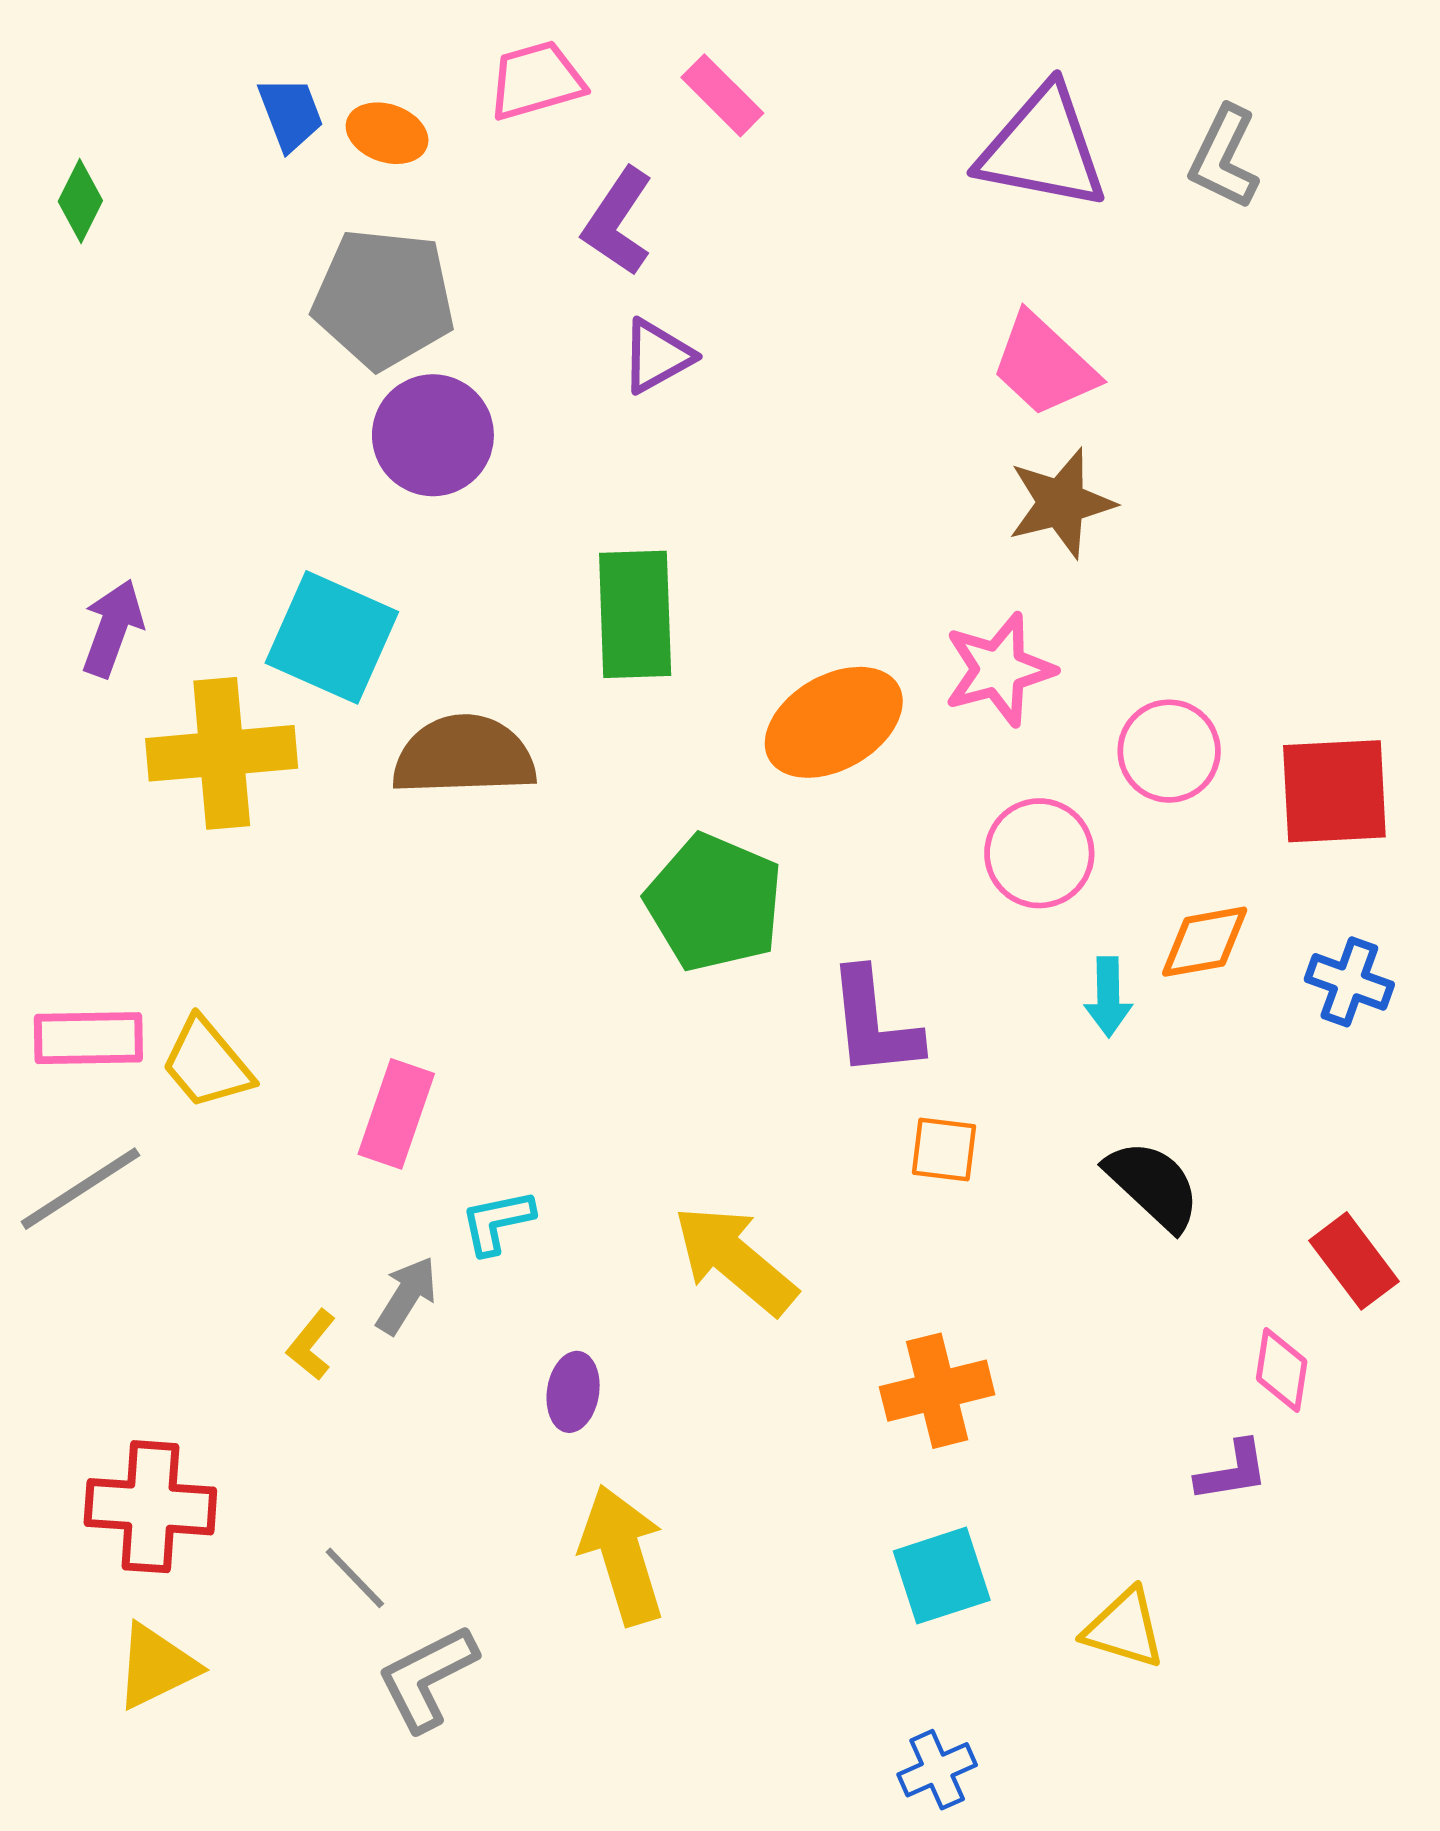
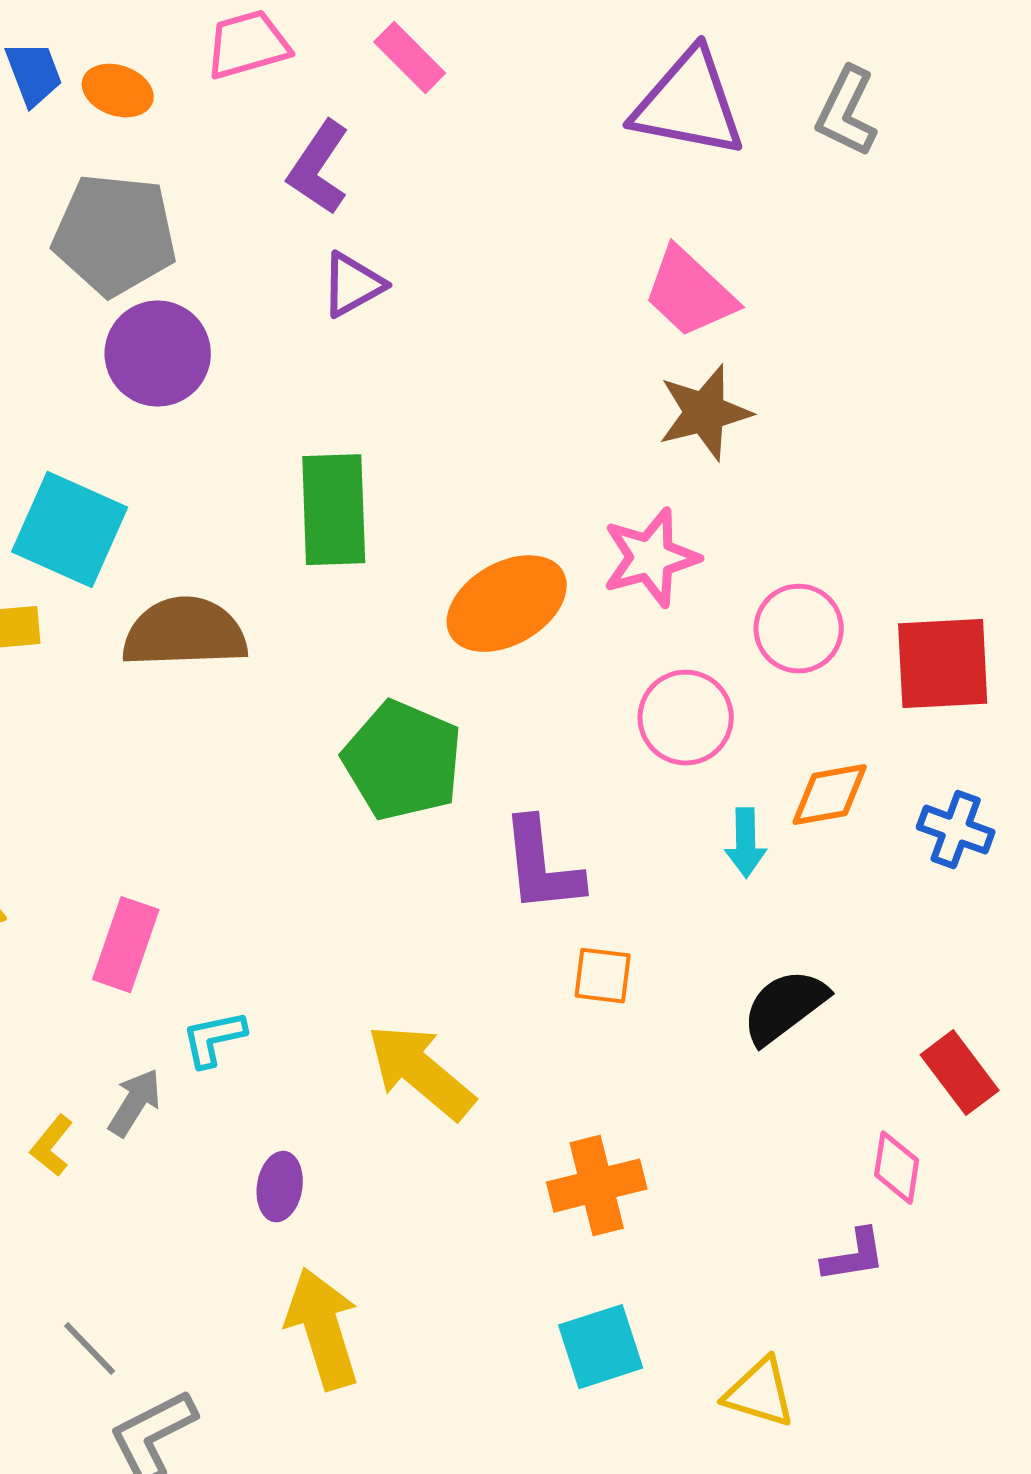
black semicircle: (1153, 1185) -> (785, 1007), turned -80

